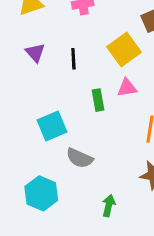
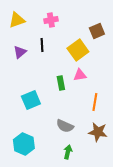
purple triangle: (35, 53) -> (20, 52), turned 32
black line: (73, 59) -> (42, 45), moved
gray semicircle: (80, 158) -> (65, 126), moved

